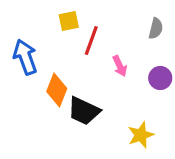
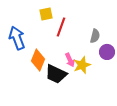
gray semicircle: (156, 28) -> (95, 36), moved
pink arrow: (120, 66) -> (70, 60), moved
yellow star: (141, 135) -> (82, 65), moved

